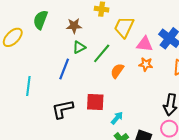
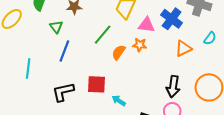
green triangle: (79, 47) -> (56, 27), moved, turned -40
orange star: (146, 64) -> (140, 45), moved
cyan arrow: (117, 118) -> (119, 101), turned -96

